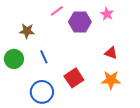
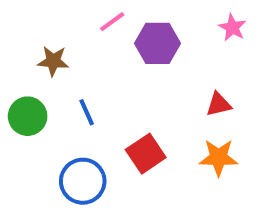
pink star: (107, 14) -> (232, 28), moved
red triangle: (111, 53) -> (219, 104), turned -32

